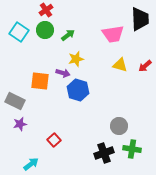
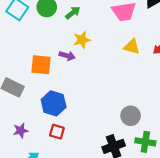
blue hexagon: (78, 90) -> (54, 103), moved
purple star: (20, 124) -> (21, 130), moved
red square: (54, 140) -> (57, 132), turned -32

